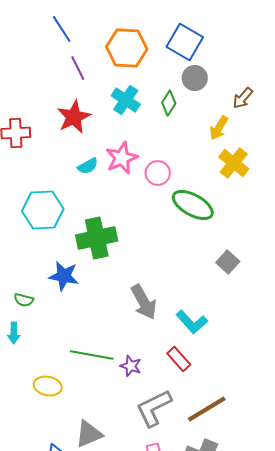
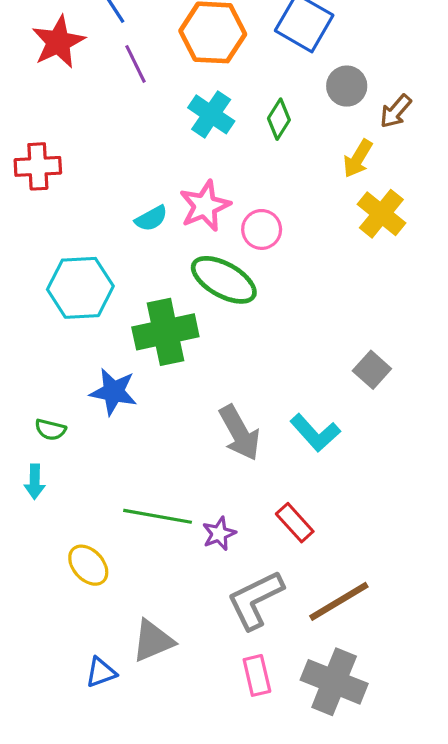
gray circle: (195, 78) -> (347, 86), moved
red star: (74, 117) -> (58, 42), moved
green ellipse: (193, 205) -> (224, 280), moved
cyan L-shape: (192, 322) -> (315, 433), moved
purple star: (131, 366) -> (219, 534), turned 30
yellow ellipse: (48, 386) -> (88, 565), turned 36

